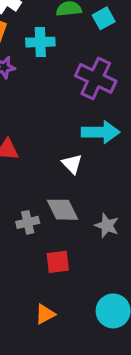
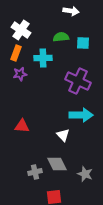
cyan square: (104, 18) -> (83, 43), turned 32

